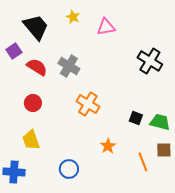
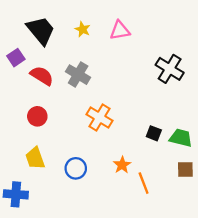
yellow star: (73, 17) -> (83, 29), moved
orange line: (143, 162) -> (144, 183), moved
blue circle: (69, 169) -> (76, 168), moved

